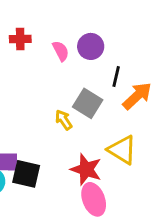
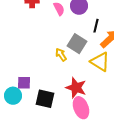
yellow triangle: (122, 150) -> (100, 62), moved
black square: (26, 174) -> (45, 99), moved

